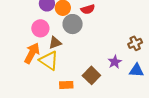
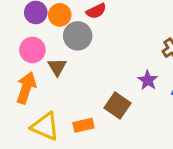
brown triangle: (55, 43) -> (57, 67), turned -32
yellow triangle: (49, 61) -> (45, 126), moved

